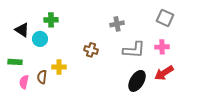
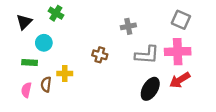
green cross: (51, 20) -> (56, 13), moved, turned 32
black triangle: (22, 30) -> (24, 22), moved, turned 42
pink cross: (162, 47) -> (178, 52), size x1.6
green rectangle: (15, 62) -> (30, 63), moved

